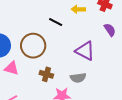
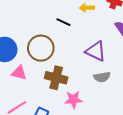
brown cross: (46, 74) -> (56, 78), size x1.5
gray semicircle: (78, 78) -> (102, 77), moved

